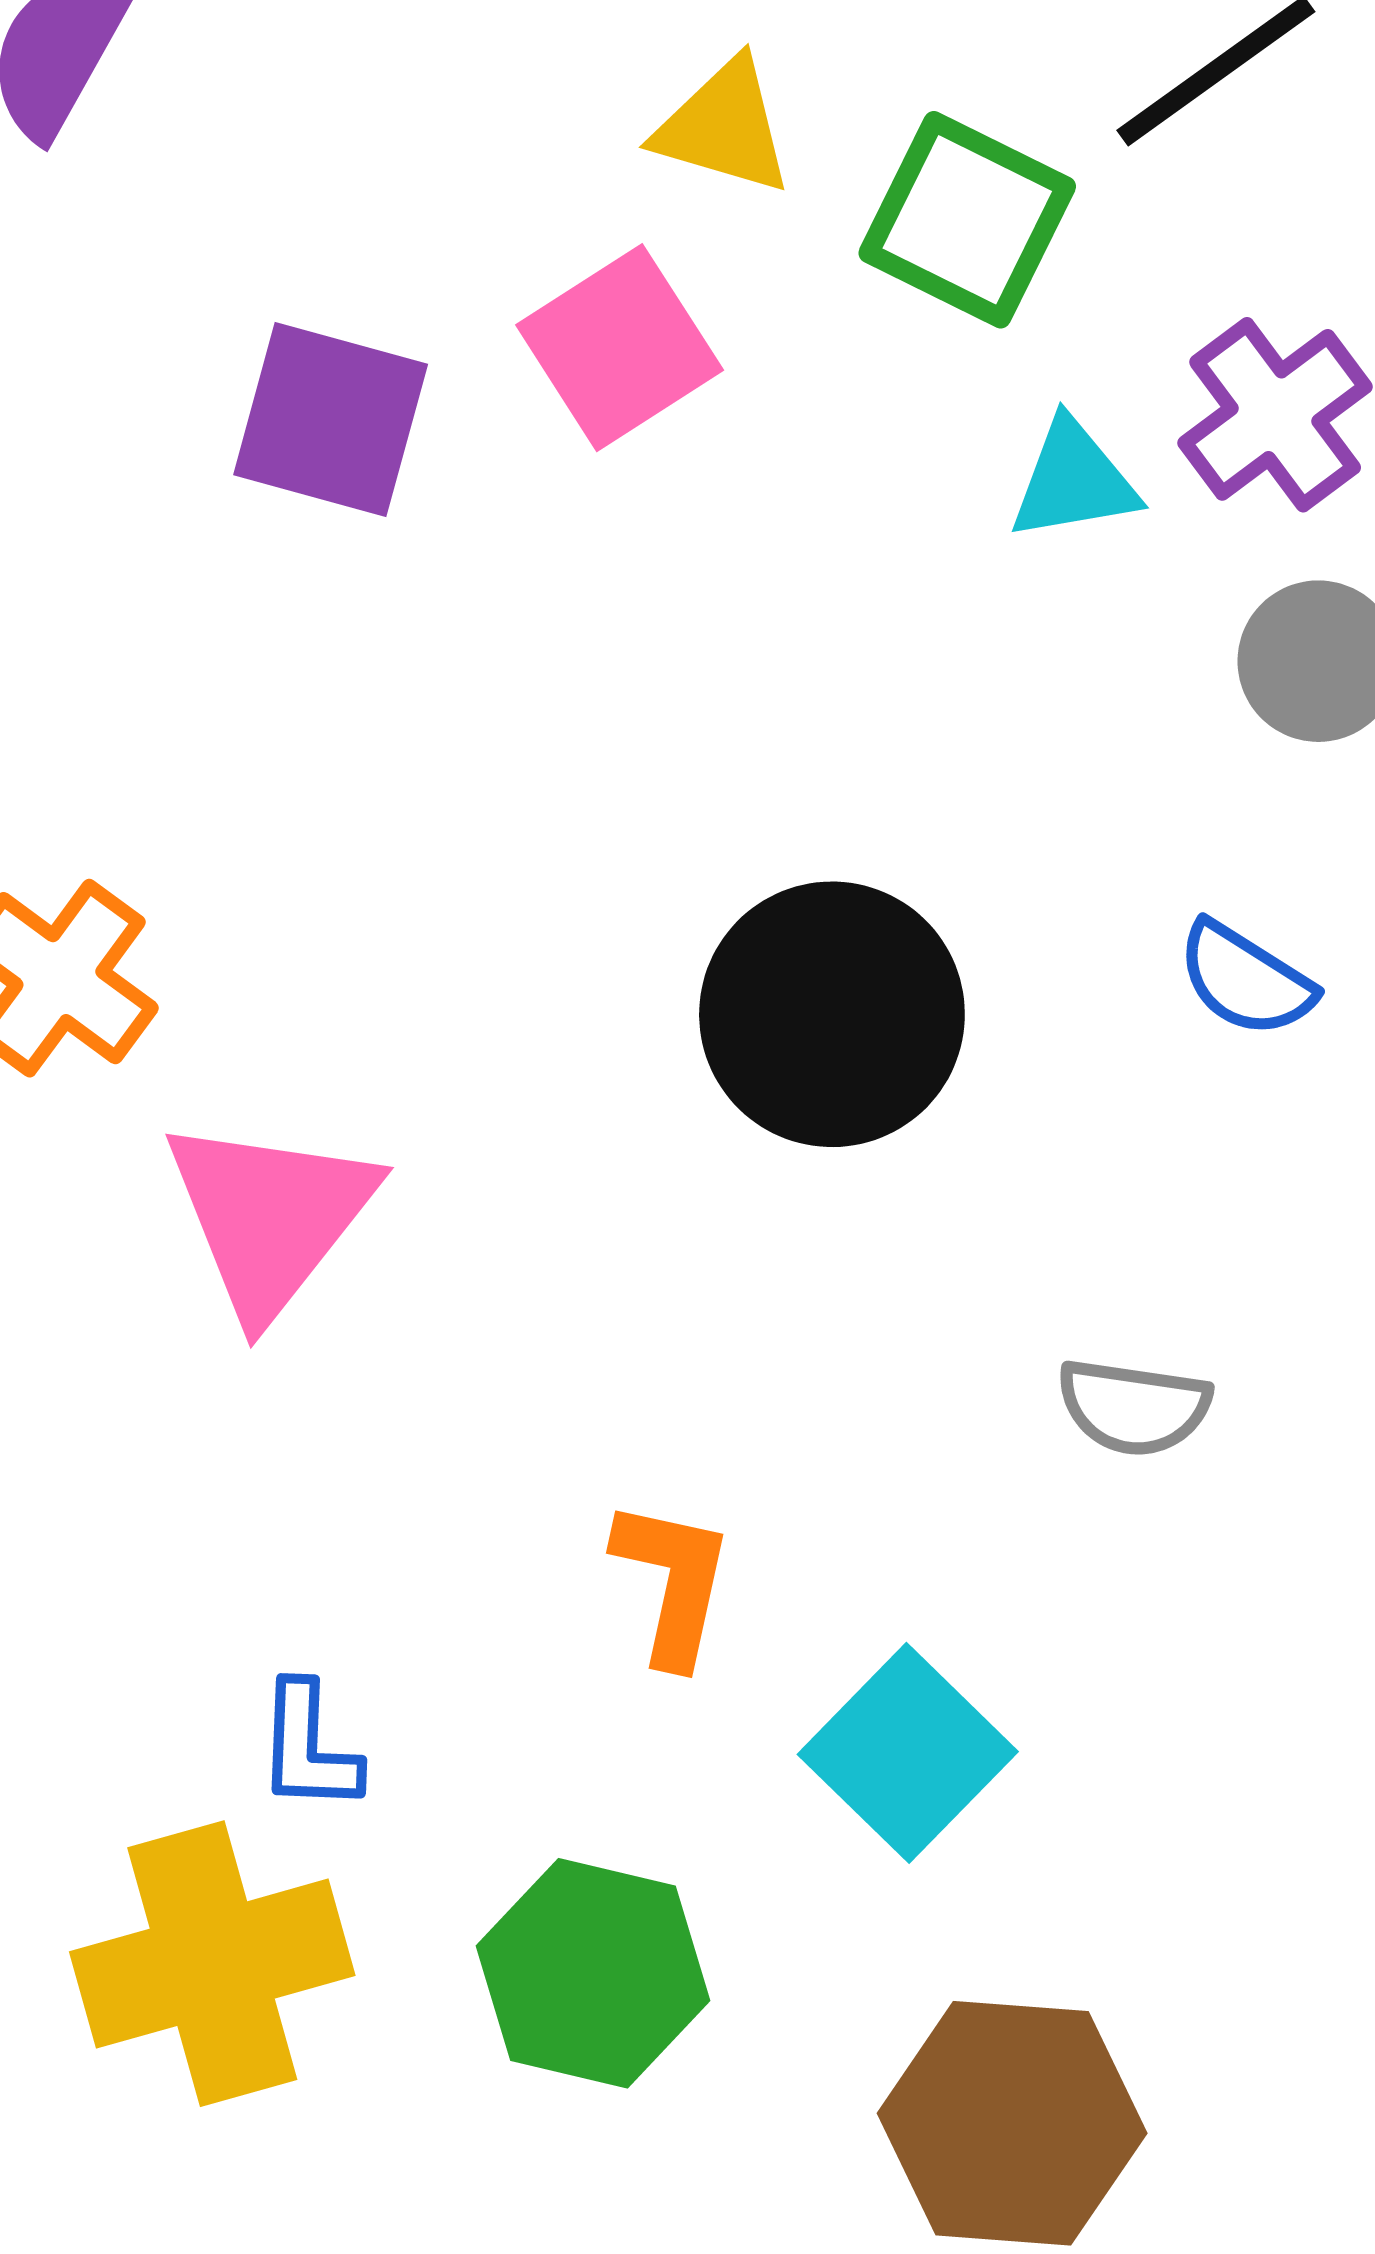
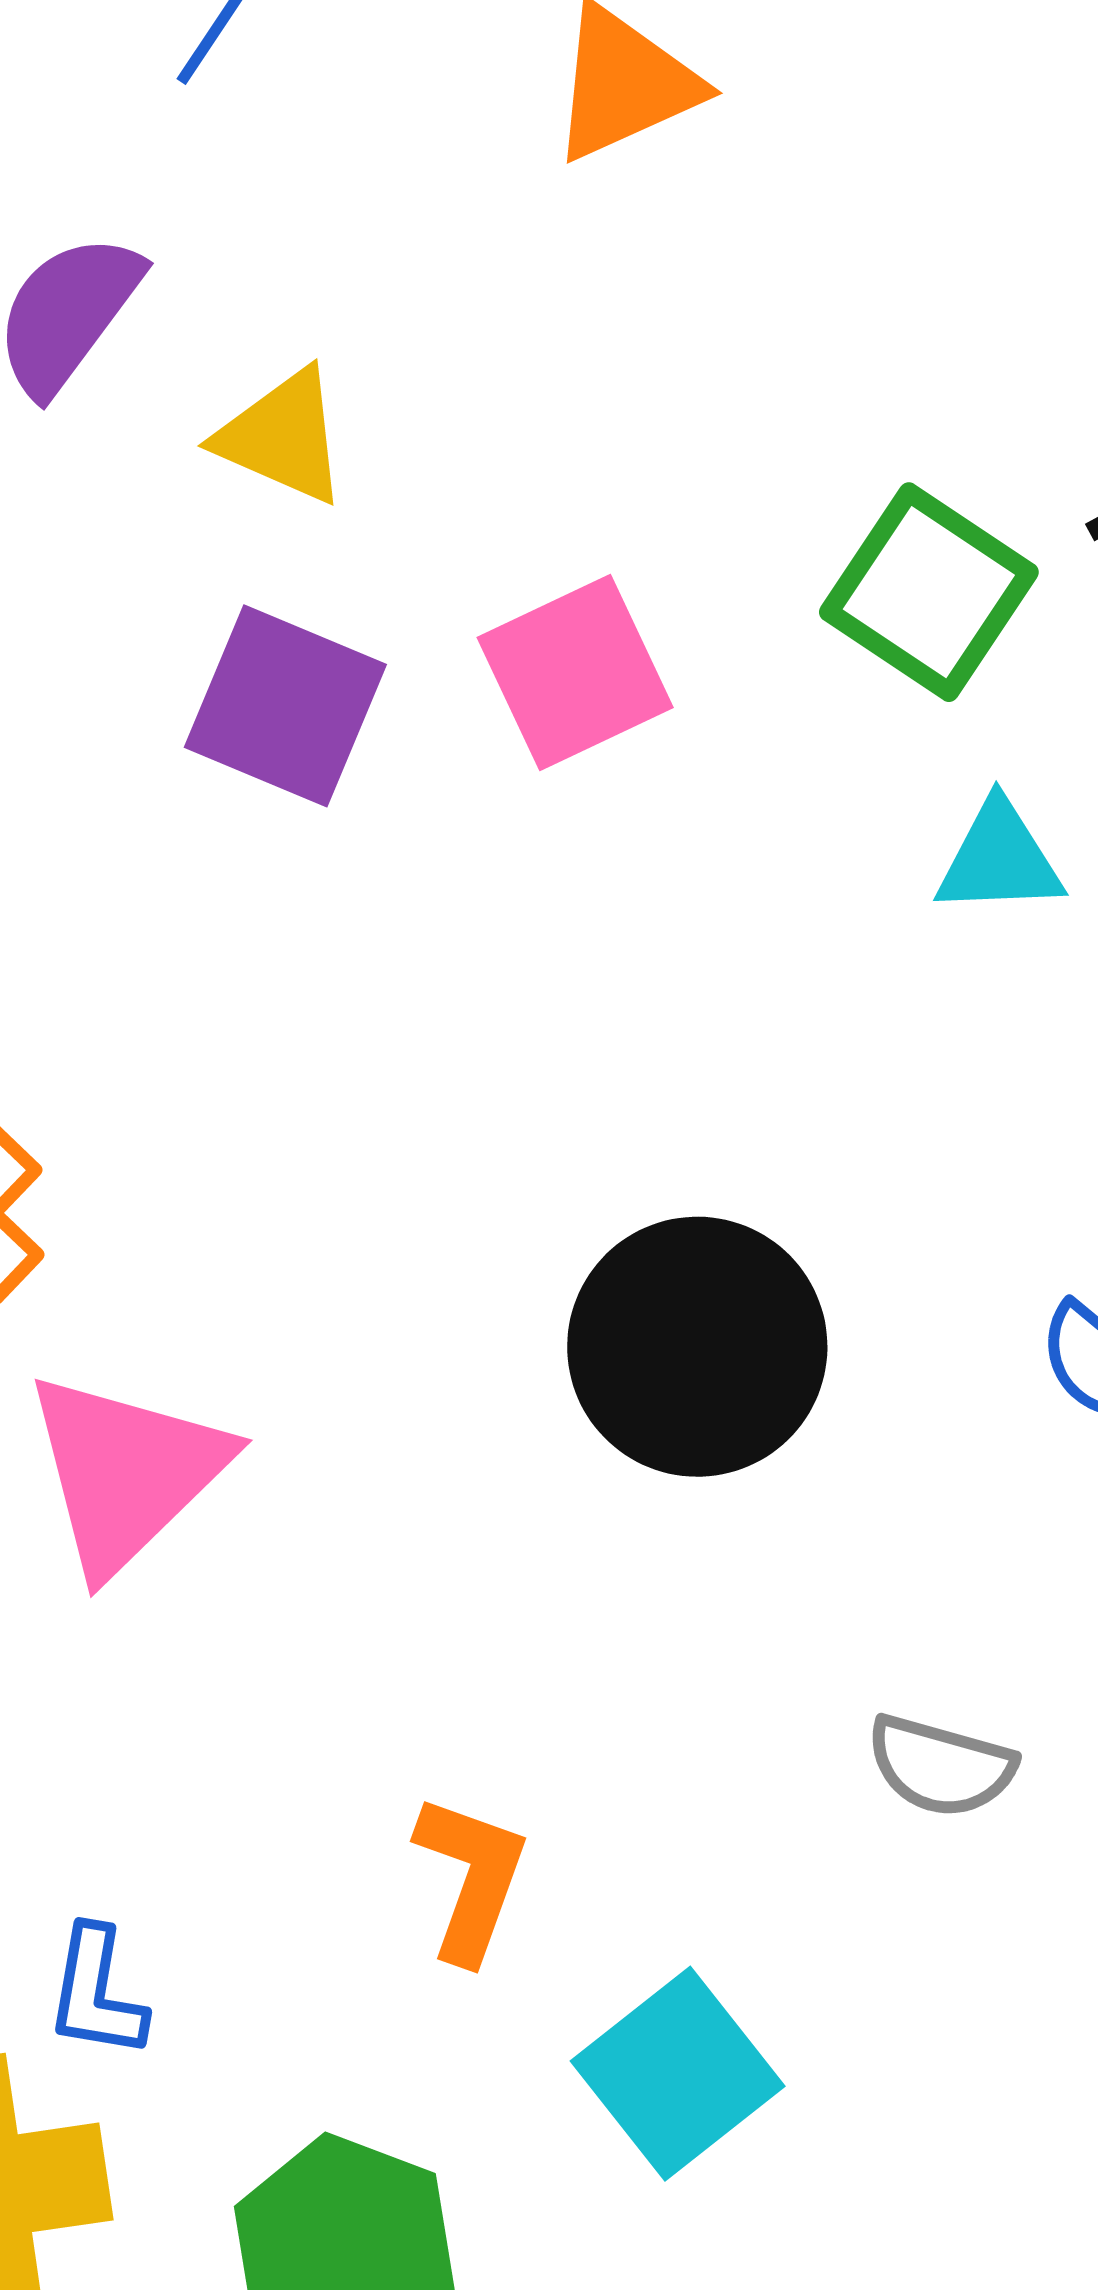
yellow triangle: (724, 127) -> (282, 437), moved

